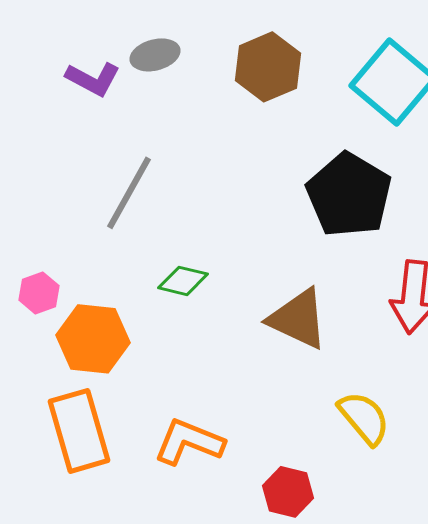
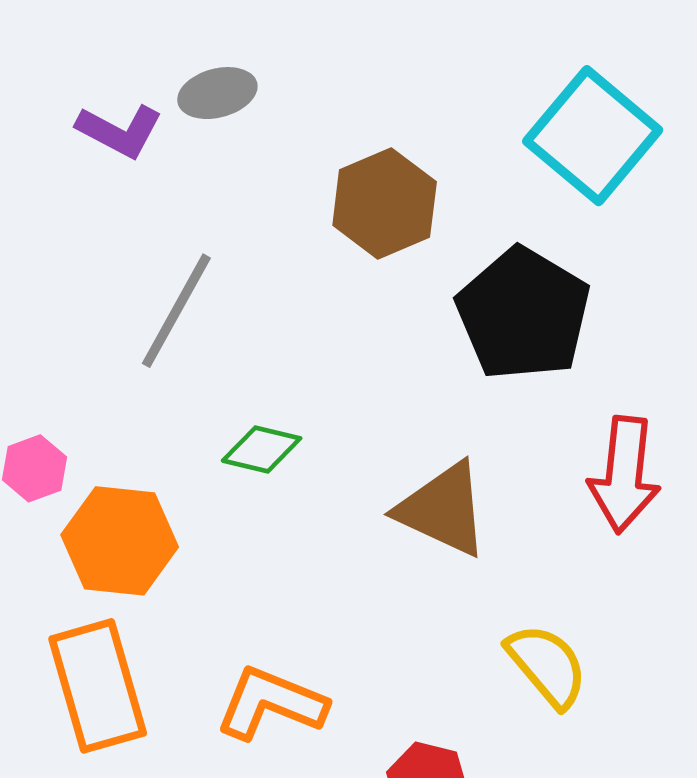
brown hexagon: (268, 67) -> (385, 203), moved

